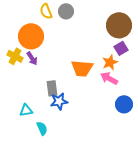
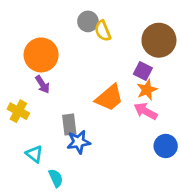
yellow semicircle: (46, 11) -> (103, 31), moved
purple square: (121, 48) -> (143, 71), moved, turned -32
yellow cross: (15, 56) -> (18, 111), moved
orange trapezoid: (82, 68) -> (109, 98), turned -45
cyan triangle: (26, 110) -> (34, 154), turned 48

